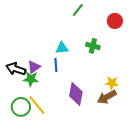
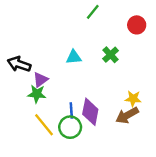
green cross: (93, 46) -> (111, 55), turned 32
blue line: (56, 65) -> (71, 111), moved
black arrow: (16, 69) -> (19, 64), moved
green circle: (21, 107) -> (70, 127), moved

